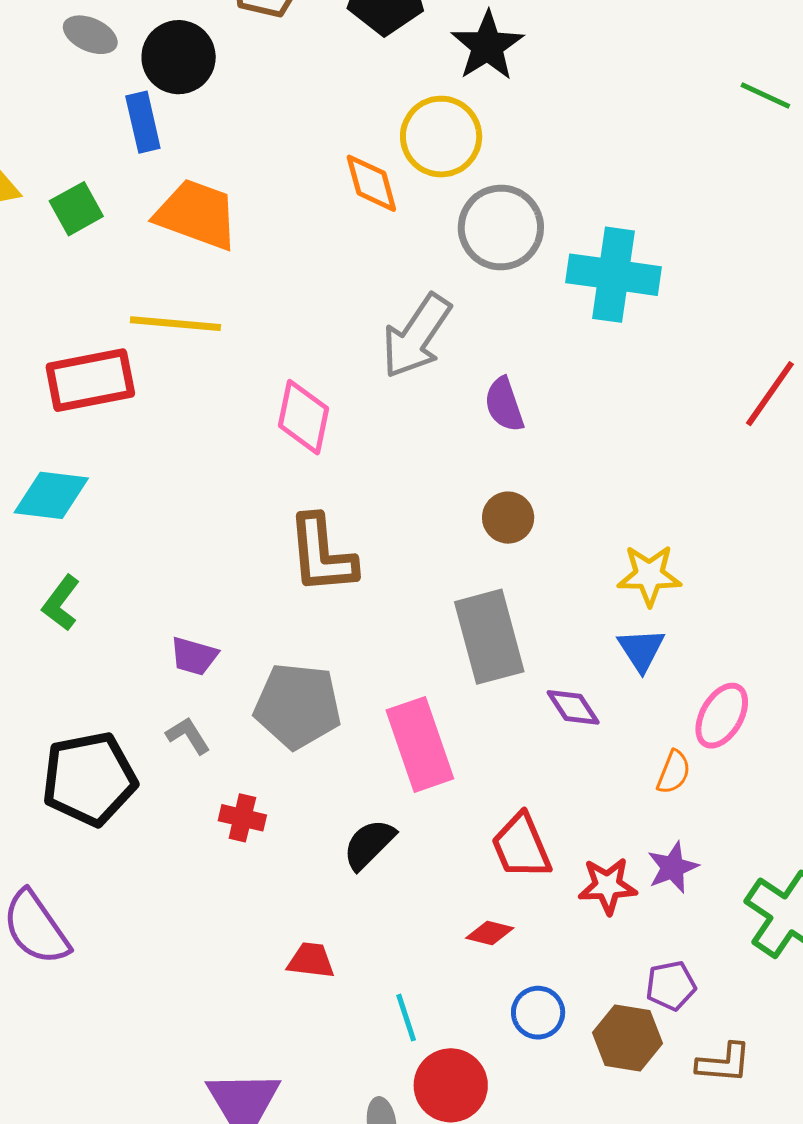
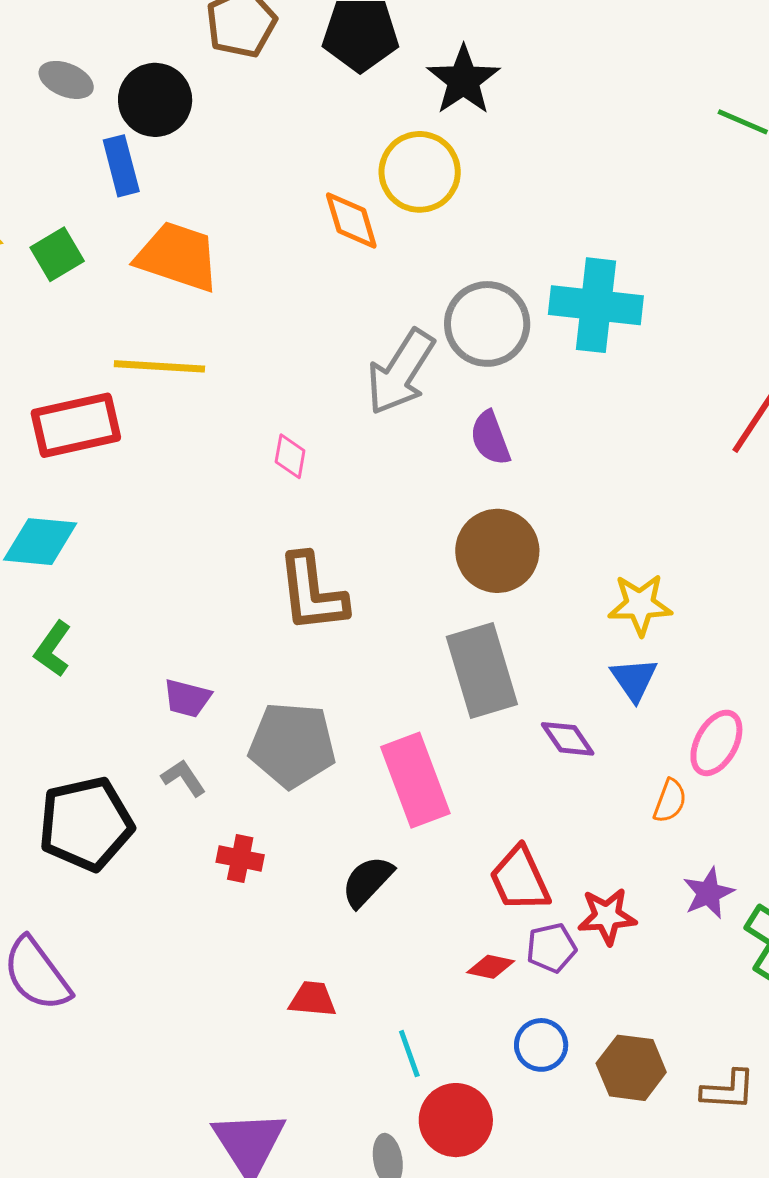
gray circle: (501, 227) -> (487, 324), moved
pink diamond: (304, 417) -> (290, 456), size x0.6
brown circle: (508, 518) -> (497, 551), size x1.6
purple star: (673, 867) -> (708, 893), moved
purple pentagon: (671, 986) -> (551, 948), moved

